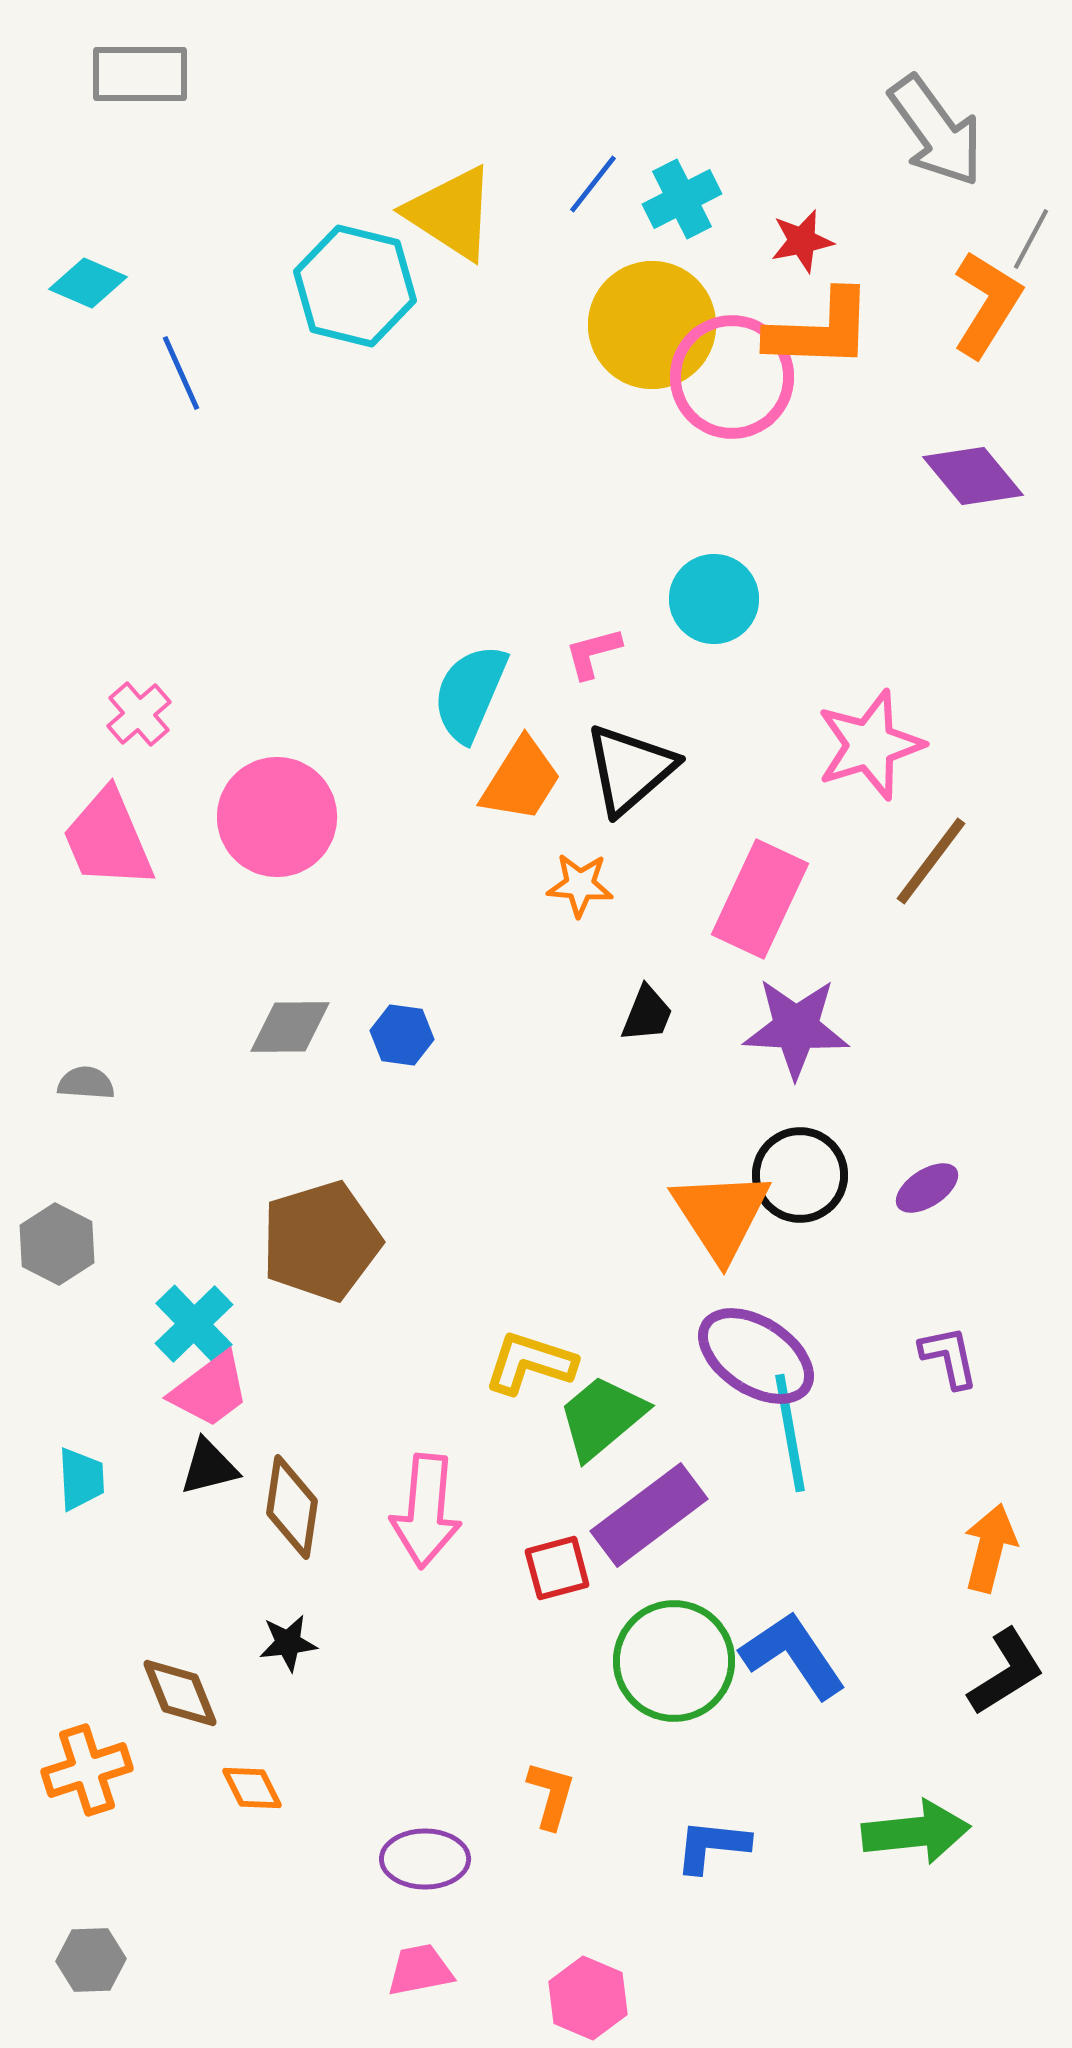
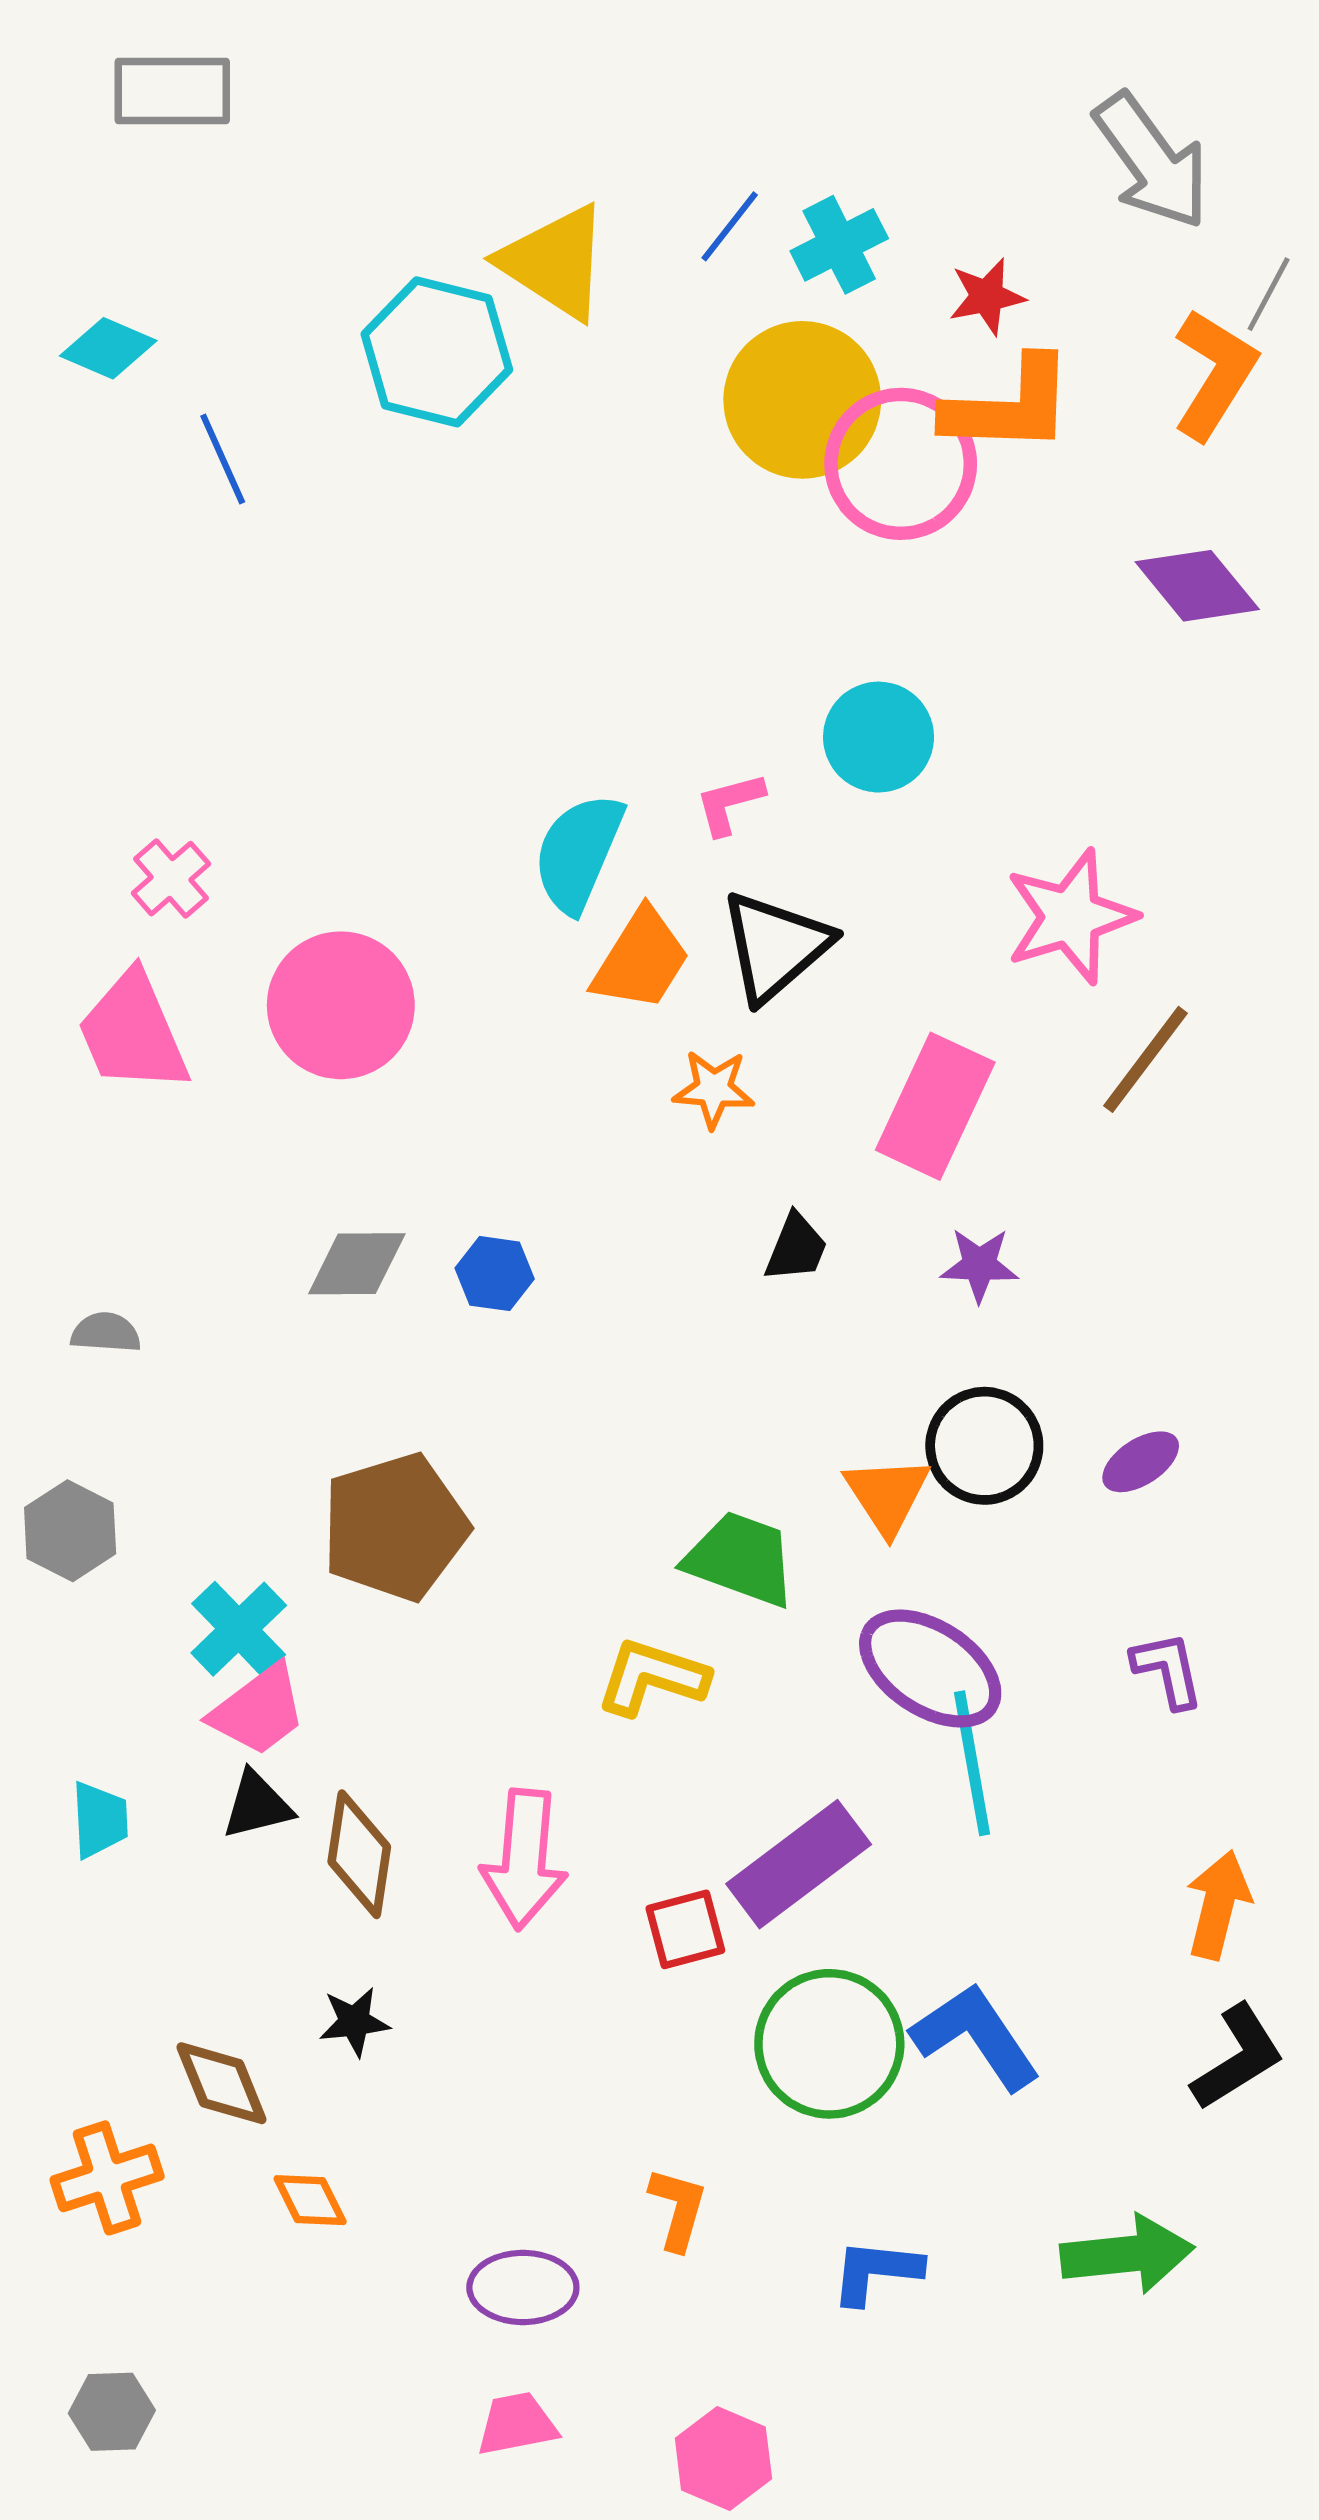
purple star: (796, 1028) -> (979, 1265), size x0.6
orange triangle: (721, 1215) -> (887, 1495), size x0.7
green trapezoid: (602, 1417) -> (741, 1559), moved, turned 60

